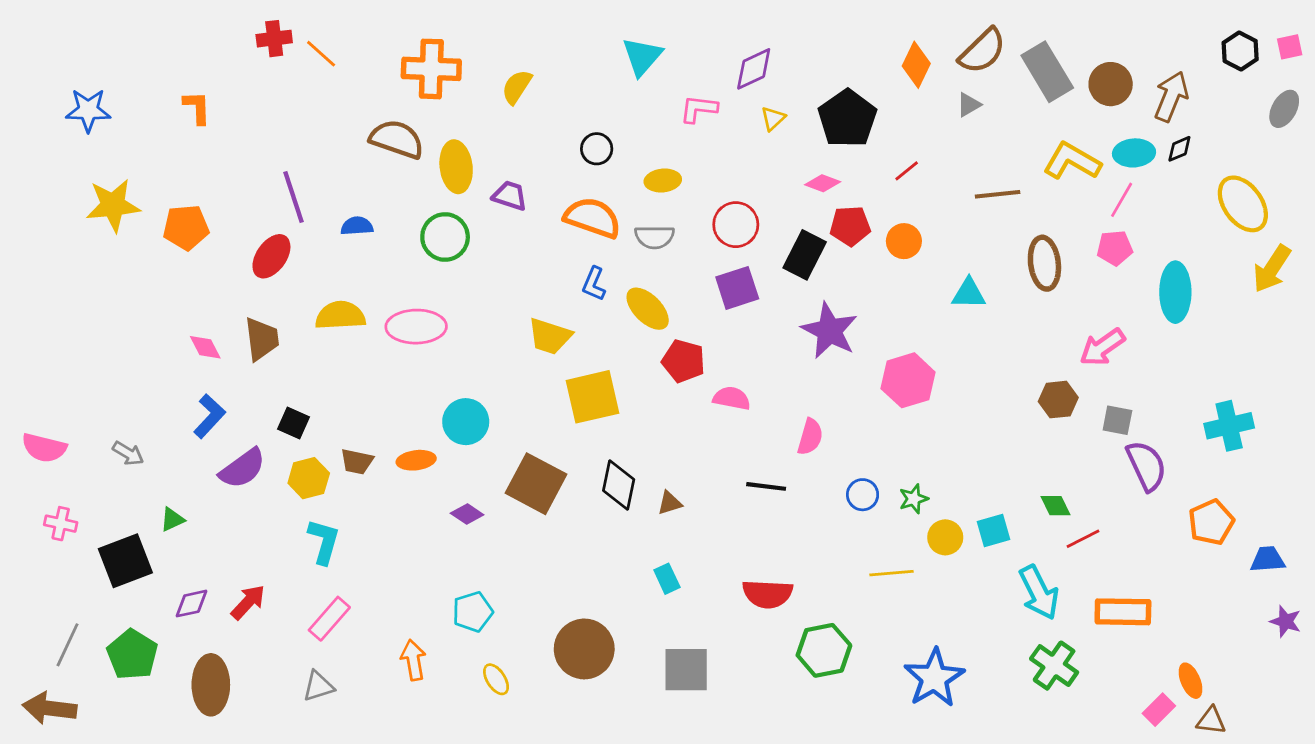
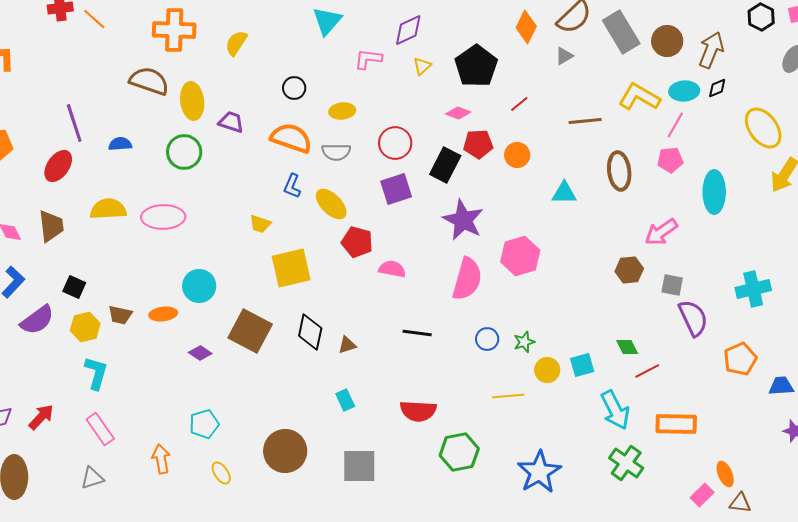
yellow trapezoid: (550, 336) -> (260, 224), size x0.7
pink semicircle: (810, 437) -> (467, 279), moved, size x1.6
pink rectangle: (329, 619) -> (100, 429), turned -76

